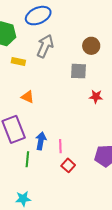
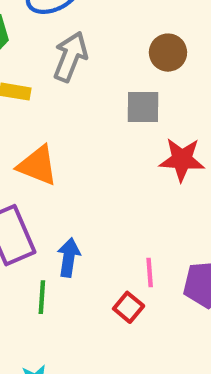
orange triangle: (28, 97) -> (38, 165), size x1.5
red star: (96, 97) -> (182, 160), size x1.5
pink line: (60, 146) -> (150, 273), moved

